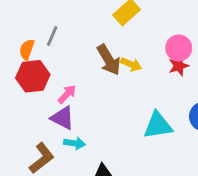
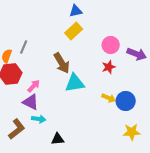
pink circle: (179, 48) -> (111, 45), moved
yellow arrow: (131, 64) -> (109, 98), moved
cyan triangle: (158, 125) -> (75, 83), moved

